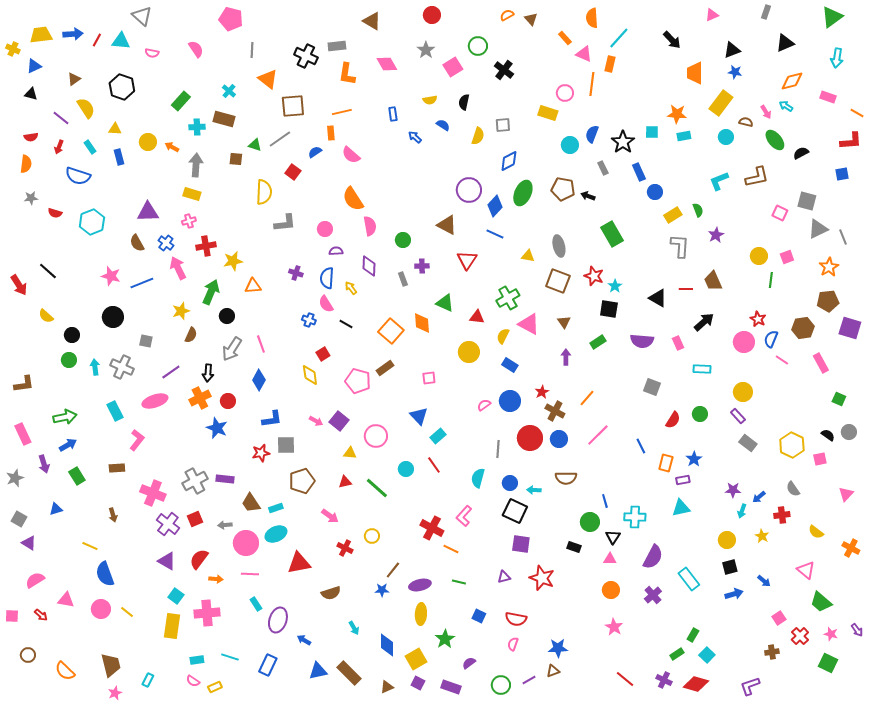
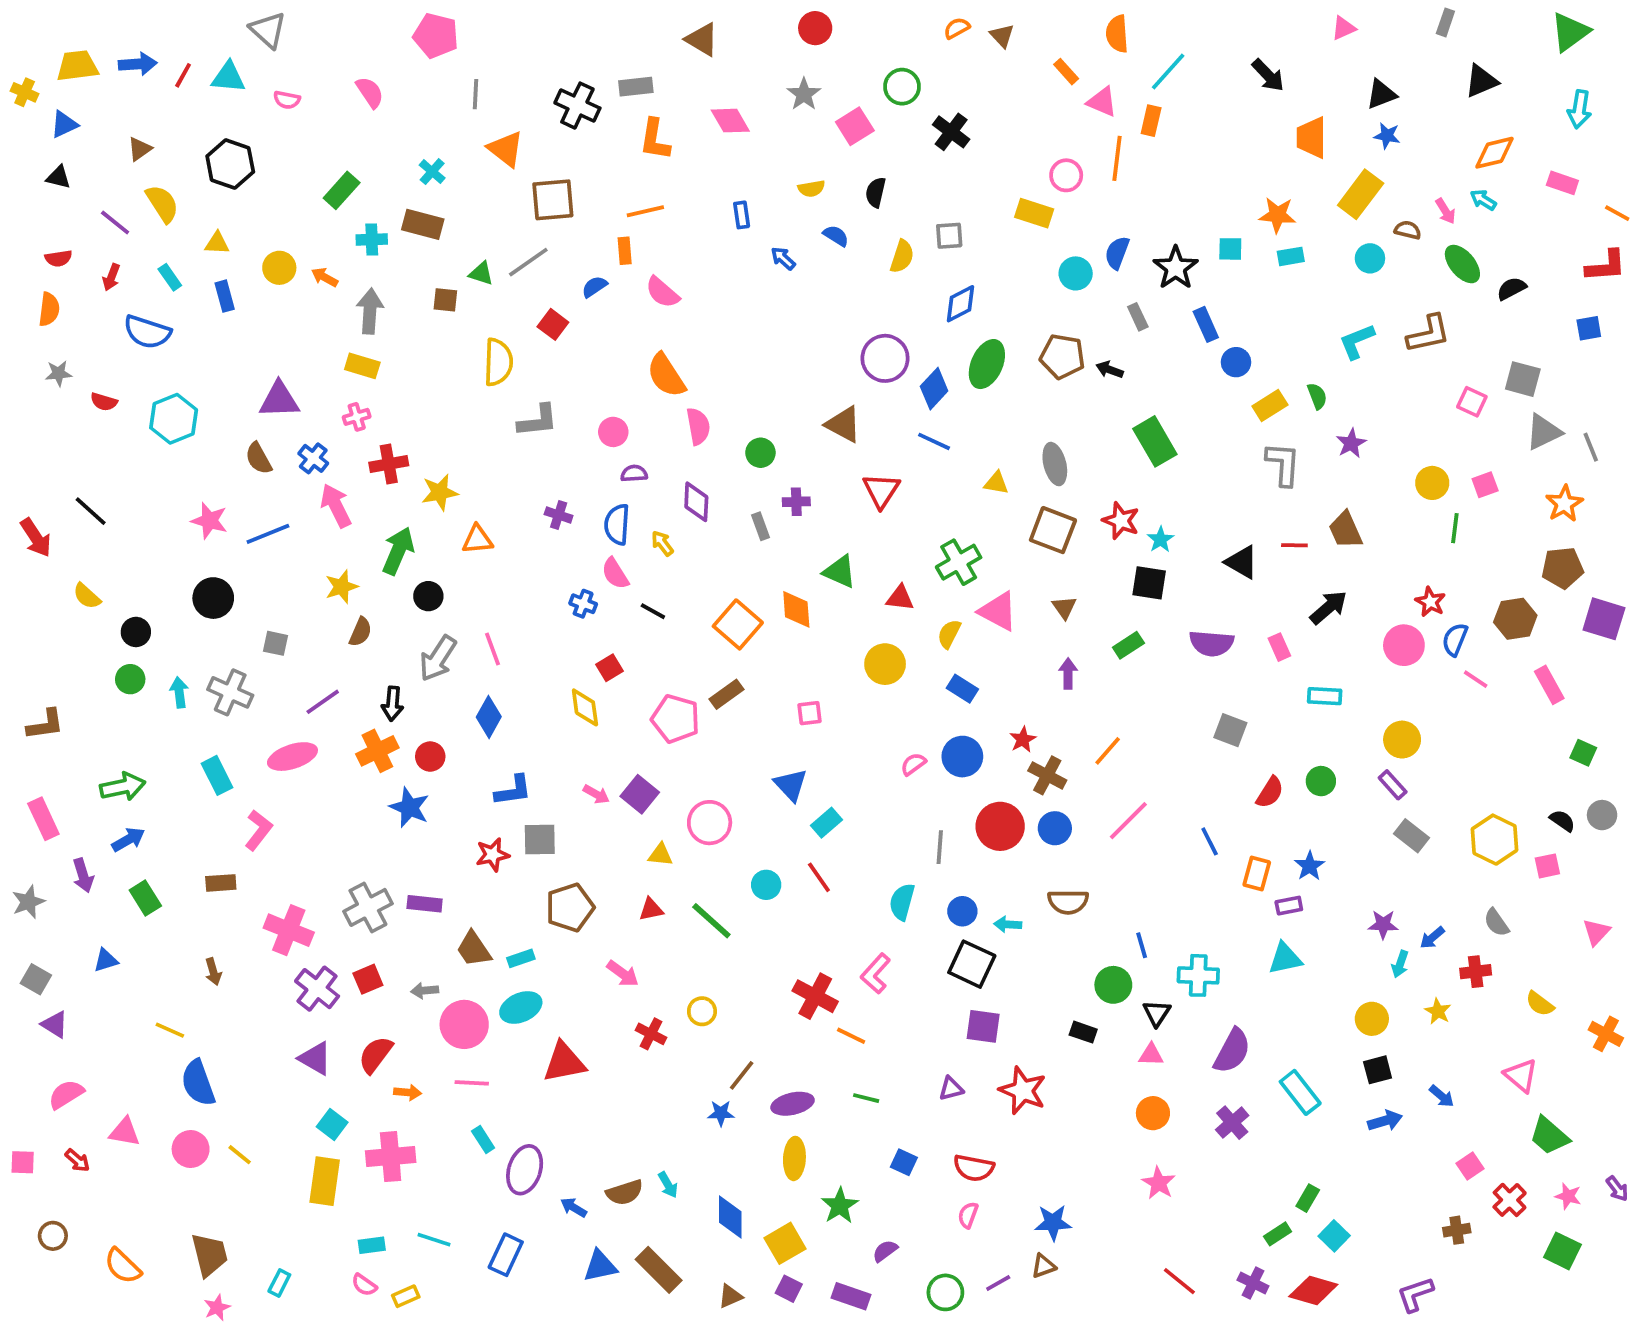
brown semicircle: (331, 593) -> (625, 1192), moved

